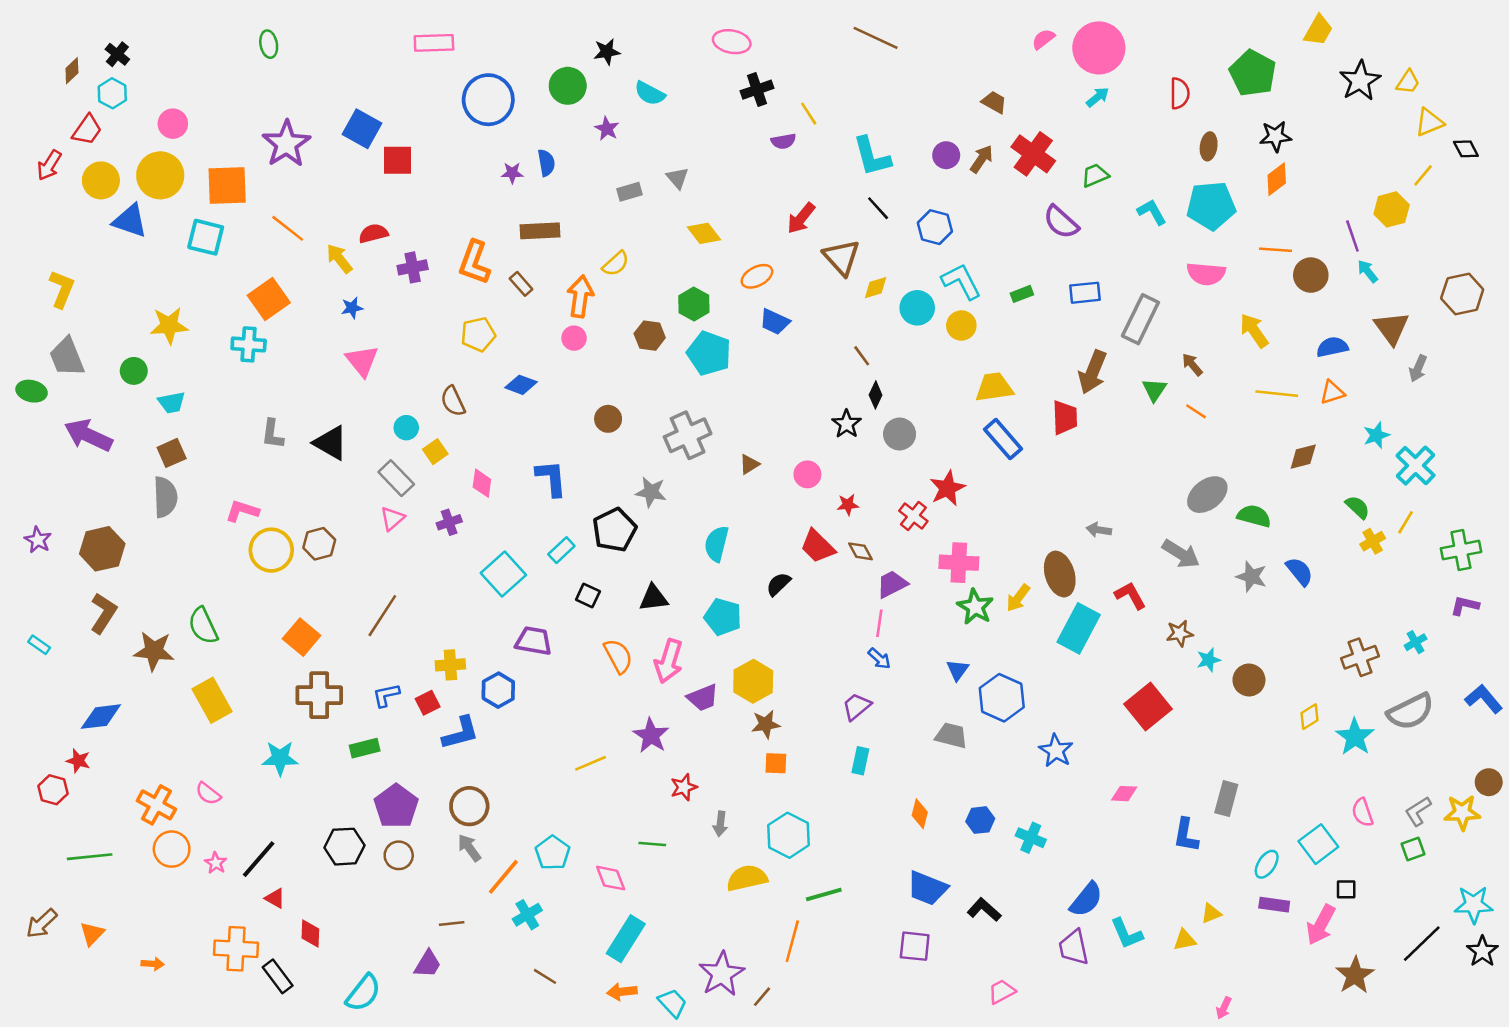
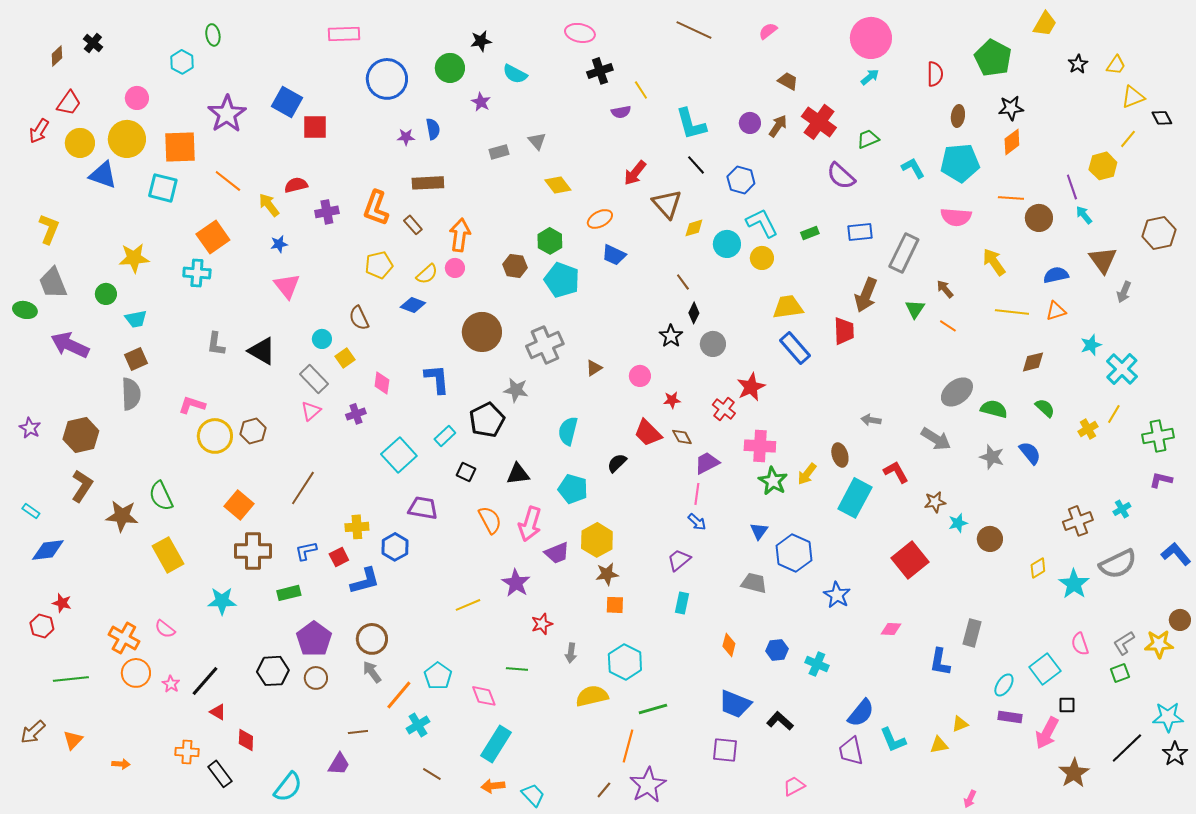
pink semicircle: (1043, 39) -> (768, 31), moved
black star: (1360, 81) -> (1078, 64), size x0.6
cyan hexagon: (112, 93) -> (182, 62), moved
yellow semicircle: (616, 264) -> (427, 274), moved
brown circle: (608, 419) -> (482, 332), size x1.8
green semicircle: (1357, 507) -> (1045, 408), moved
brown ellipse: (1060, 574) -> (840, 455), size x0.7
blue diamond: (101, 717) -> (48, 550), moved
orange cross: (236, 949) -> (187, 752), size x0.7
purple star: (722, 974) -> (648, 785), moved

